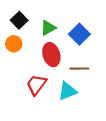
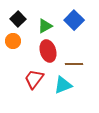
blue square: (79, 34) -> (74, 20), moved

